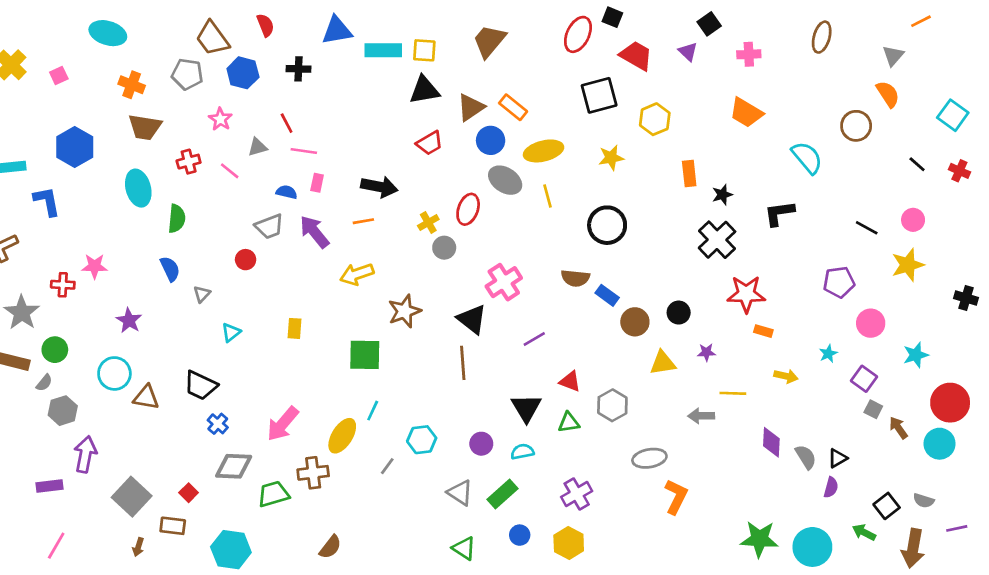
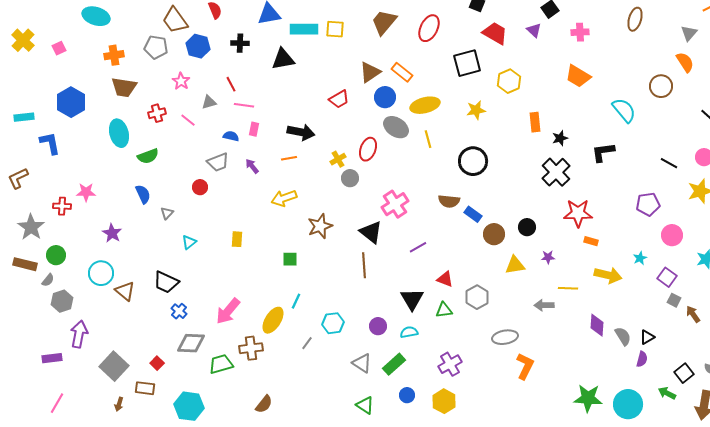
red ellipse: (578, 34) -> (429, 28), moved
orange cross: (132, 85) -> (114, 55), turned -30
black triangle: (424, 90) -> (283, 59), moved
green semicircle: (177, 219) -> (148, 156), turned 65
purple arrow: (314, 232) -> (252, 166), size x0.6
green square: (365, 355) -> (290, 259), size x0.6
yellow arrow: (786, 376) -> (608, 275), size x1.5
brown triangle: (146, 397) -> (125, 291), turned 30

